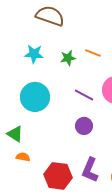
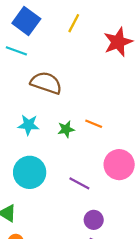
purple line: (84, 95) -> (79, 183), moved
purple circle: (84, 126) -> (94, 220), moved

